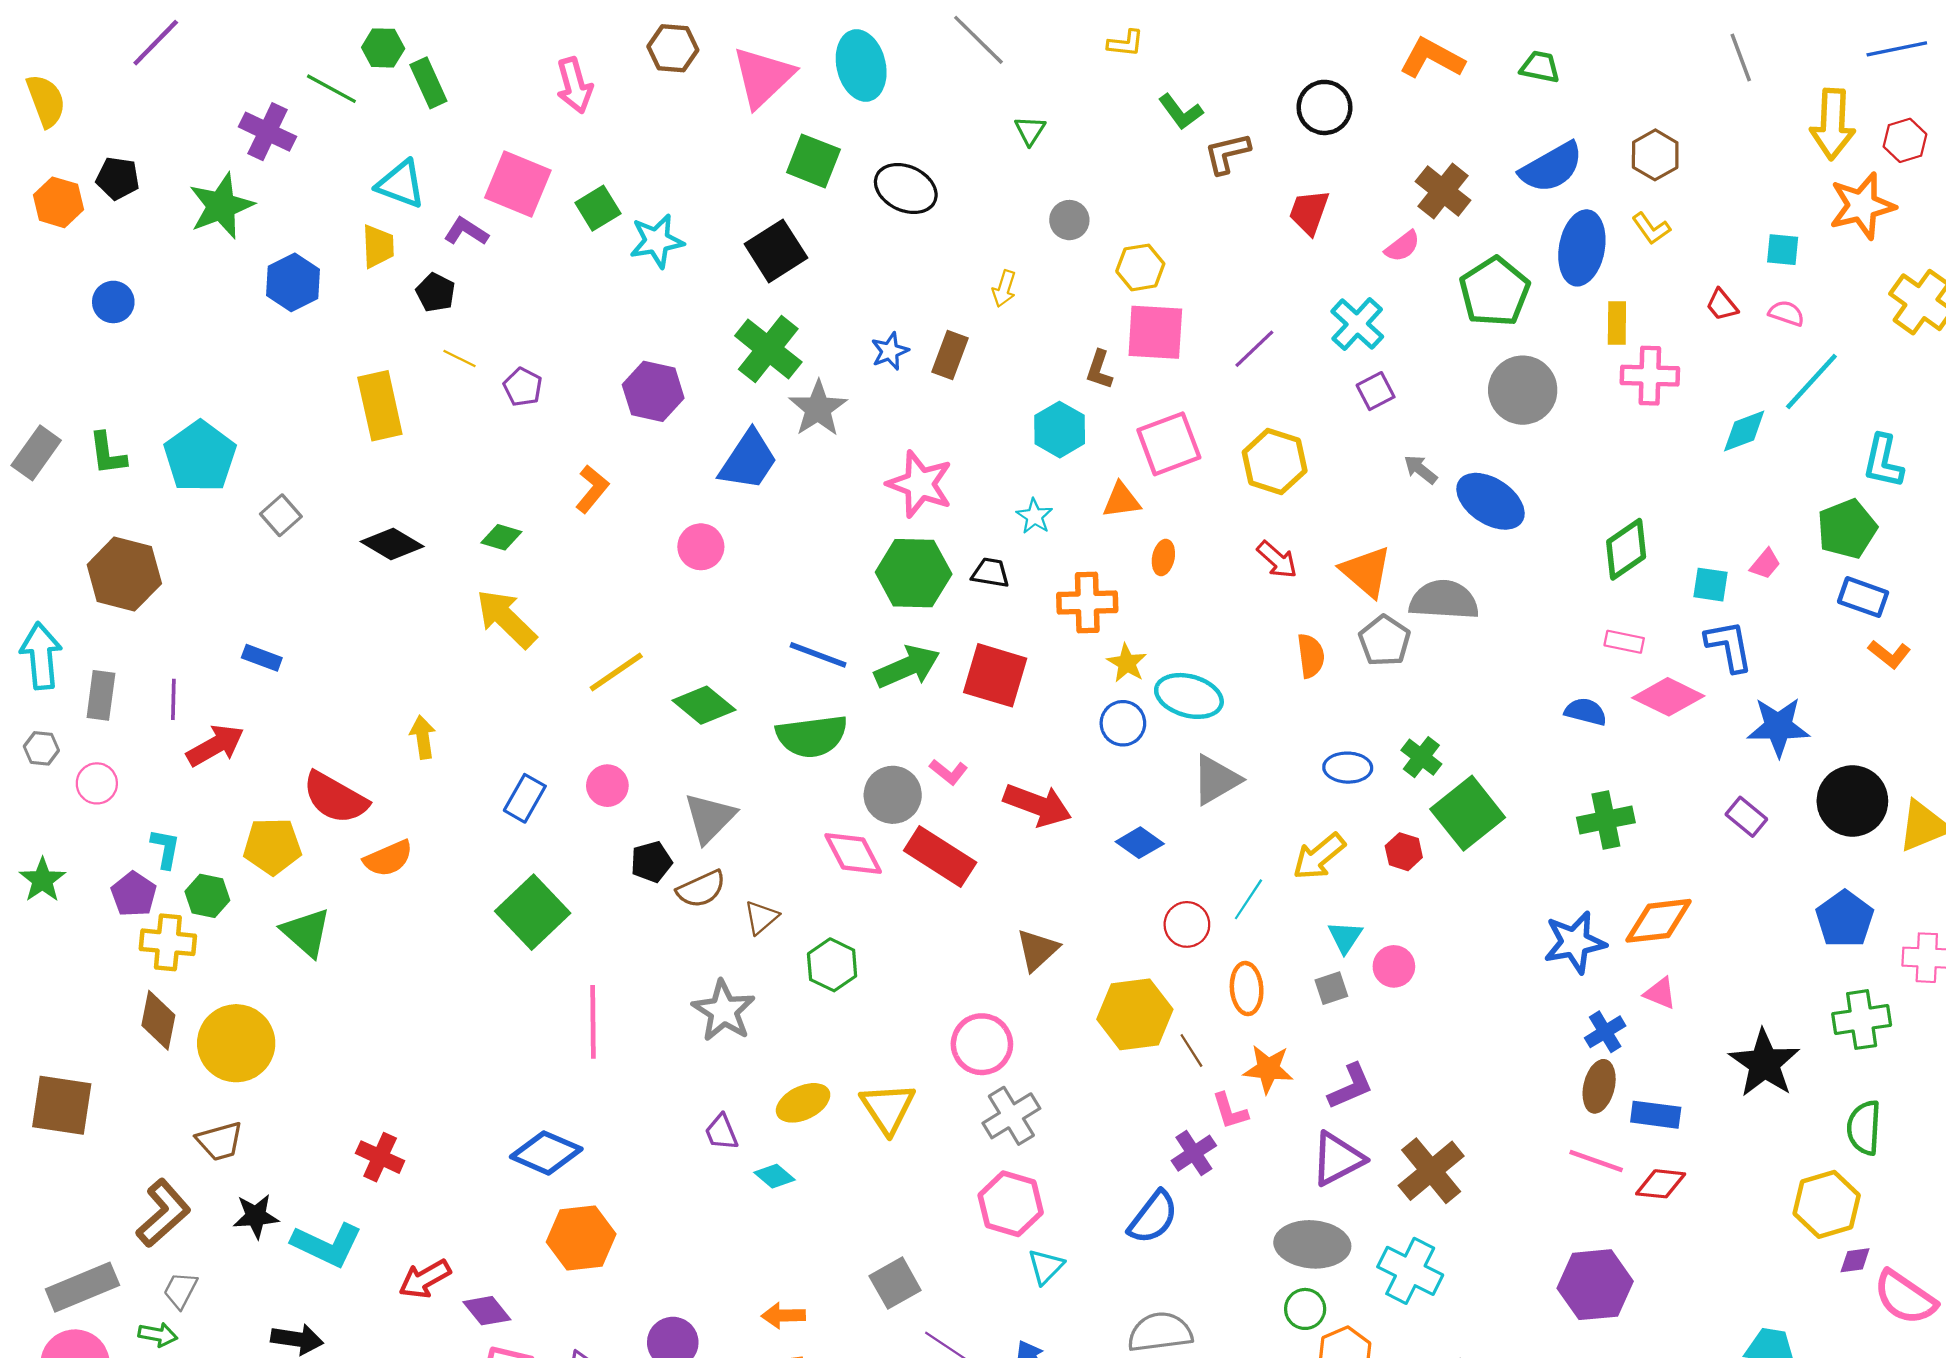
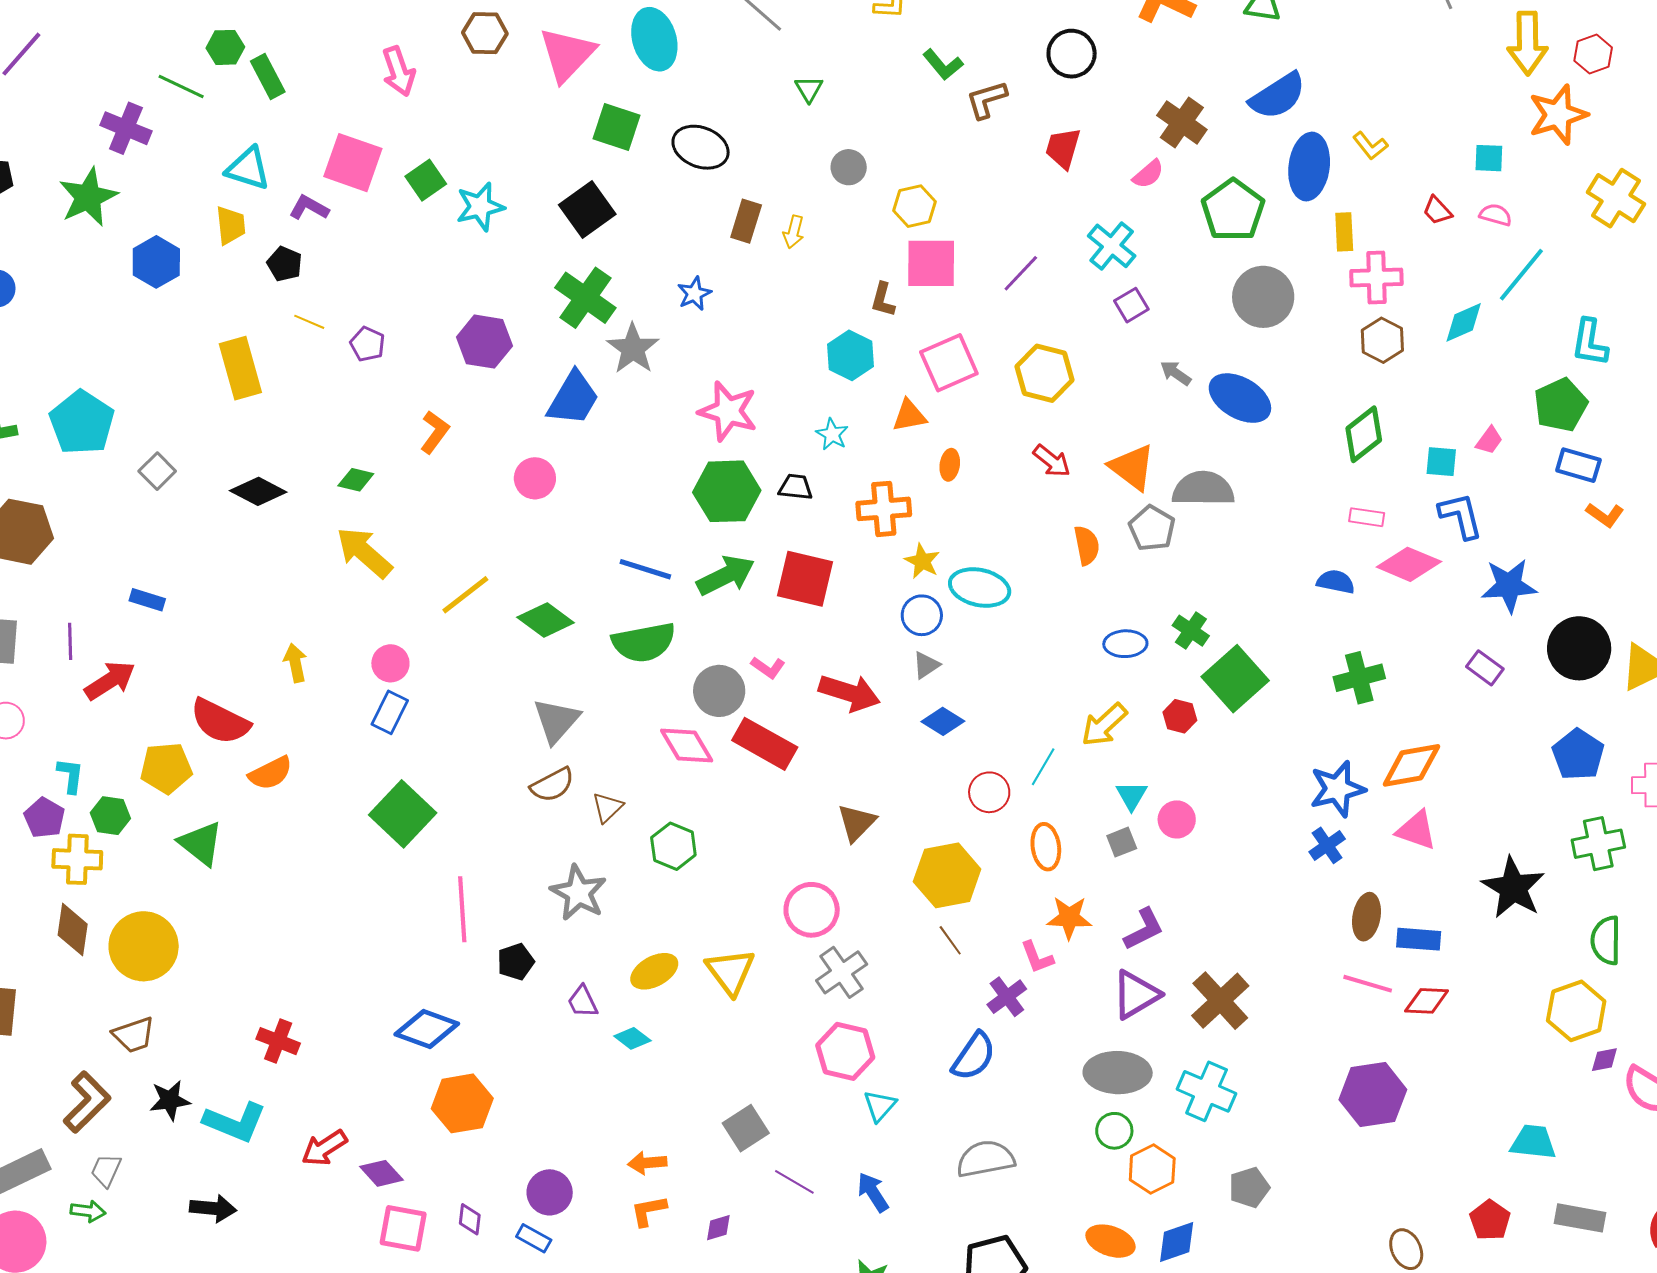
brown hexagon: (1655, 155) -> (1382, 340), moved
brown rectangle: (950, 355) -> (746, 221), moved
gray triangle: (1216, 780) -> (926, 665), moved, size x0.6
pink circle: (607, 786) -> (390, 663), moved
black pentagon: (651, 862) -> (516, 962), moved
pink triangle: (1660, 993) -> (1416, 830), size x1.4
blue cross: (1605, 1032) -> (1327, 845), moved
brown line: (1191, 1050) -> (950, 940), moved

